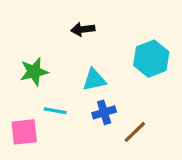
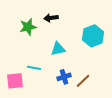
green star: (34, 72) -> (28, 27), moved
blue cross: (104, 112) -> (64, 77), moved

